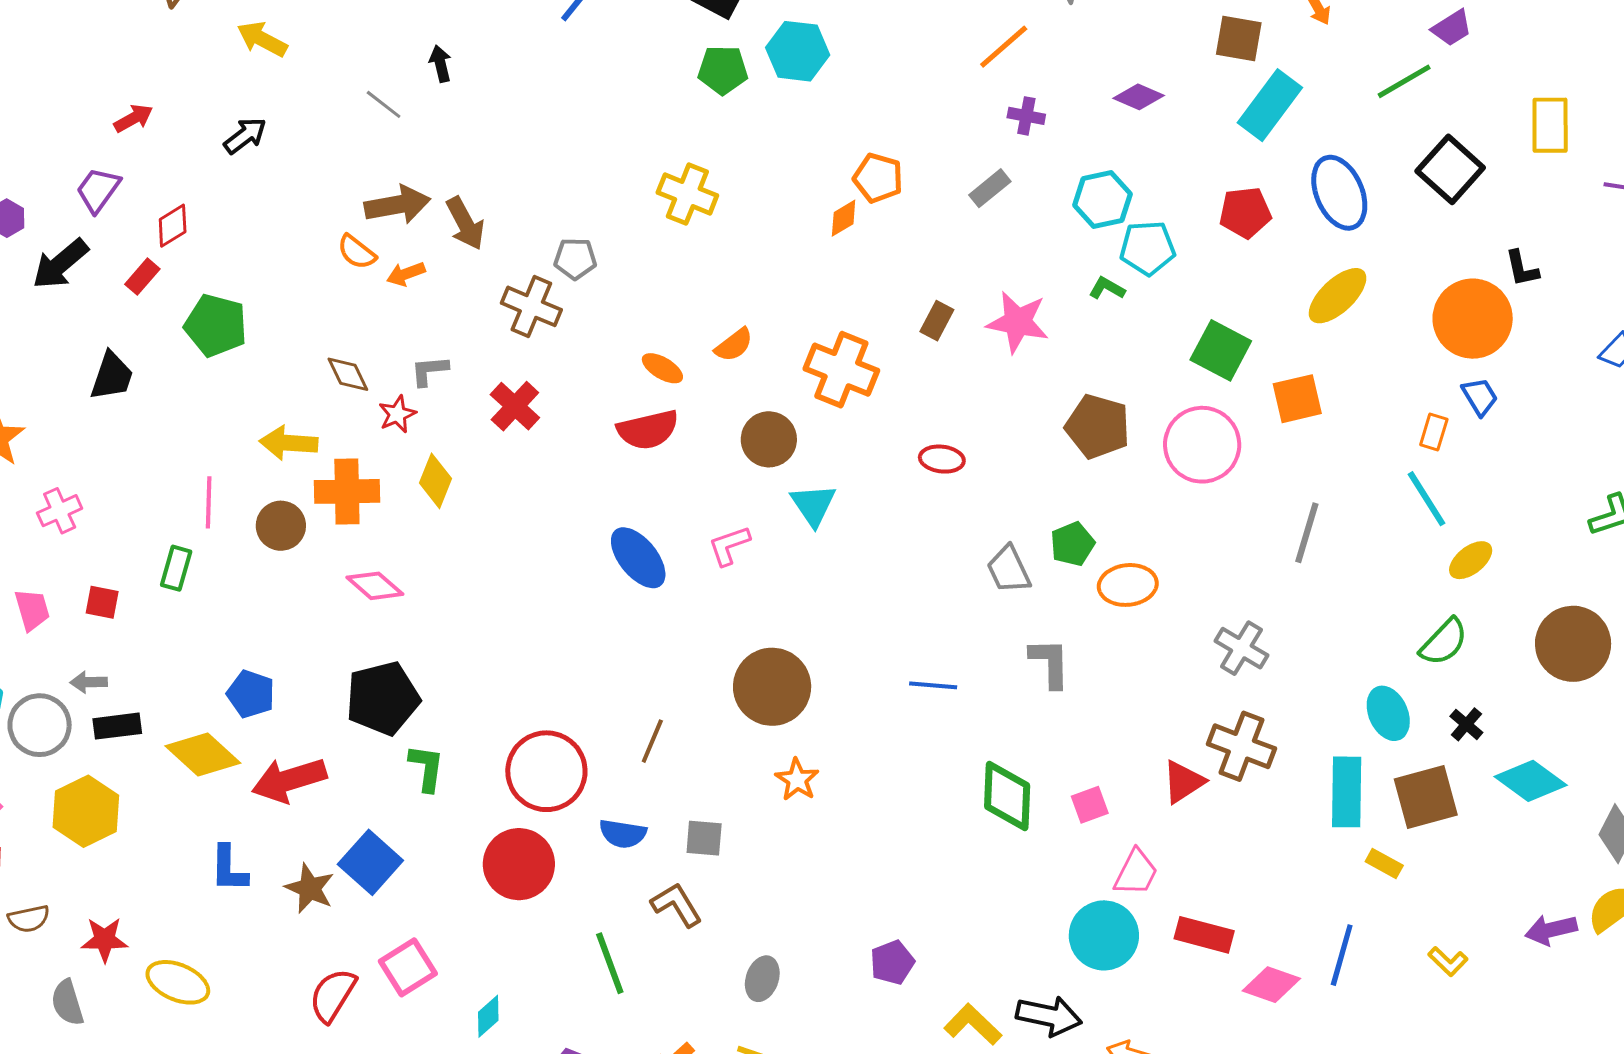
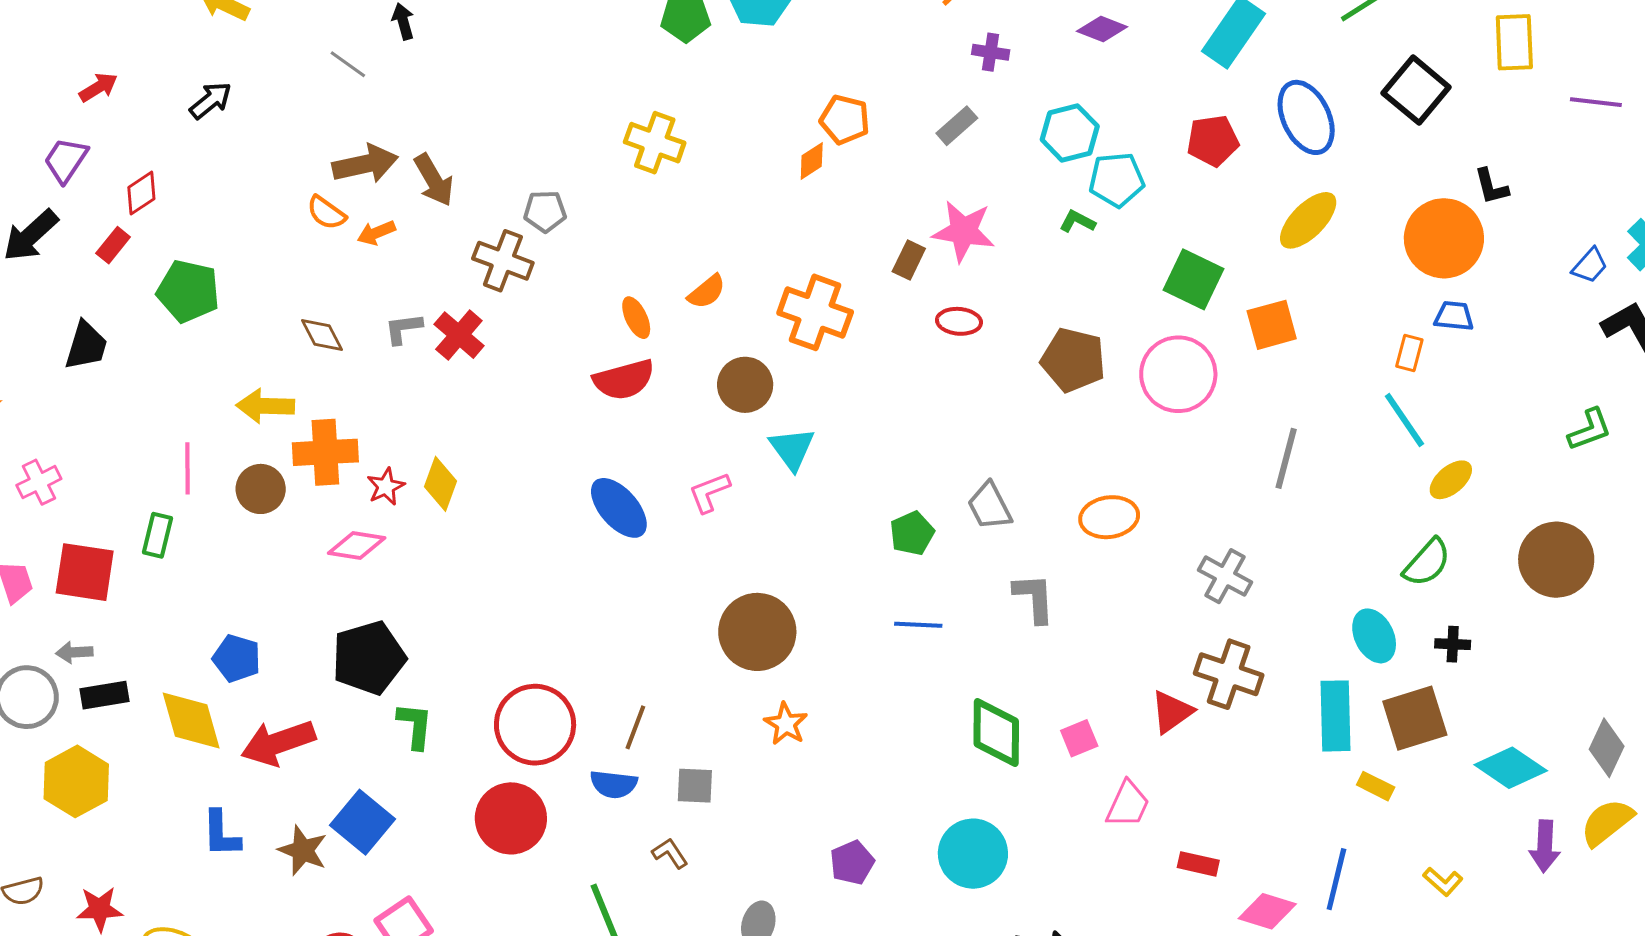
pink star: (1018, 322) -> (963, 231), moved
orange ellipse: (662, 368) -> (636, 318), turned 36
blue trapezoid: (1480, 397) -> (1454, 316), turned -51
red cross: (515, 406) -> (459, 335), moved
red star: (397, 414) -> (386, 487), moved
red ellipse: (942, 459) -> (959, 321), moved
yellow diamond: (436, 481) -> (440, 484), moved
green pentagon: (1072, 544) -> (912, 533), moved
pink diamond: (375, 586) -> (357, 546), turned -30
red square: (102, 602) -> (85, 572), size x1.8
black cross: (1466, 724) -> (1453, 644), turned -36
brown line: (652, 741) -> (635, 727), moved
yellow diamond: (203, 754) -> (191, 720), turned 34
cyan diamond: (1531, 781) -> (1511, 768), moved
brown L-shape: (677, 905) -> (670, 853), size x0.7
purple arrow: (1551, 930) -> (1545, 846), turned -72
cyan circle: (1104, 935) -> (973, 854), moved
red rectangle: (1204, 935) -> (1198, 864), size x0.7
purple pentagon: (892, 962) -> (852, 863), moved

